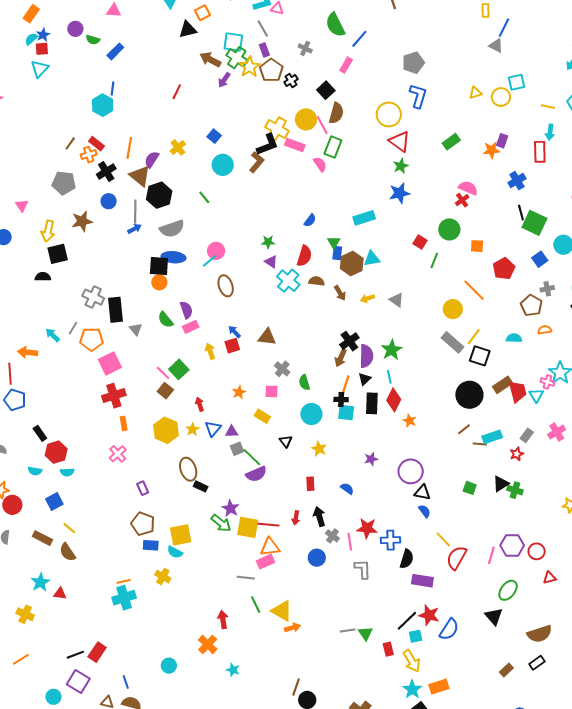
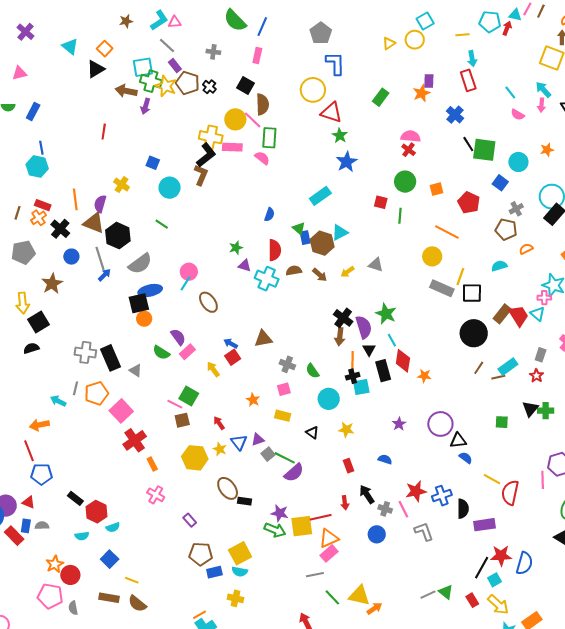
brown square: (165, 391) -> (182, 420), turned -35

